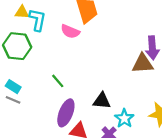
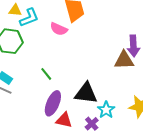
cyan L-shape: (37, 20) -> (29, 18), turned 55
black triangle: (102, 101) -> (86, 93), size x1.4

